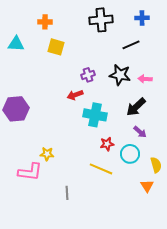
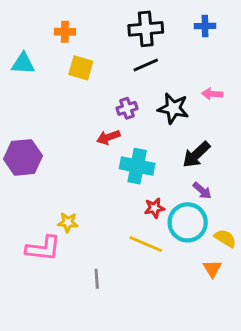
black line: (131, 45) -> (146, 65), moved
pink arrow: (145, 79) -> (212, 94), moved
cyan circle: (130, 154) -> (188, 222), size x1.4
yellow semicircle: (156, 165) -> (225, 238), turned -42

